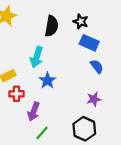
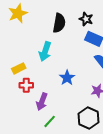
blue star: (47, 80) -> (67, 78), moved

